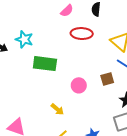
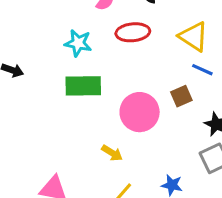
cyan star: (24, 39) -> (78, 43), moved
pink circle: (79, 85) -> (140, 112), size x1.6

